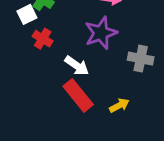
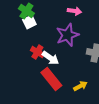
white square: (27, 14) -> (29, 22), moved
red cross: (43, 39) -> (37, 52), moved

